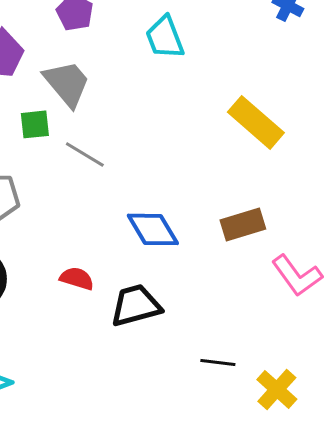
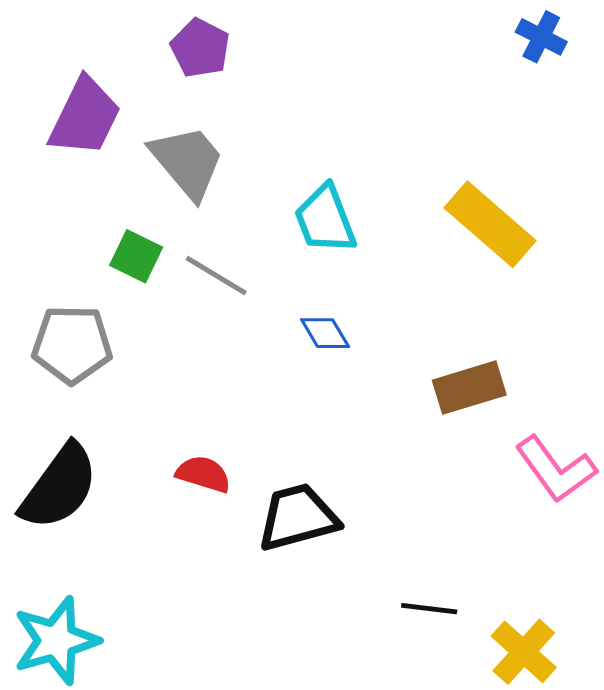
cyan trapezoid: (165, 37) -> (325, 219), moved
green square: (35, 124) -> (136, 256), moved, turned 32
blue diamond: (153, 229) -> (325, 333), moved, size x0.6

